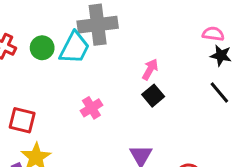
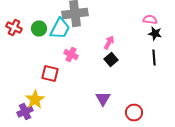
black line: (219, 92) -> (154, 58), turned 35
pink cross: (91, 108) -> (71, 54), moved, turned -32
red square: (22, 120) -> (50, 74), moved

